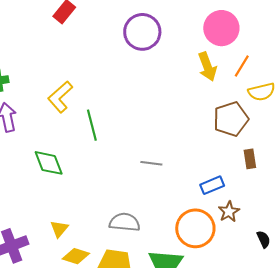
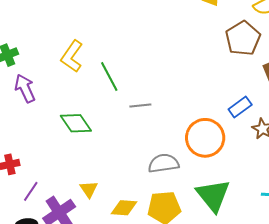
gray line: (151, 163) -> (140, 105), moved
orange circle: (195, 228) -> (205, 138), moved
yellow triangle: (59, 229) -> (89, 189), moved

